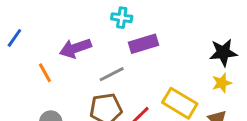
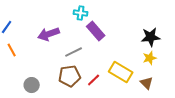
purple rectangle: (143, 44) -> (96, 31), turned 66
orange line: (45, 73) -> (12, 50), moved

